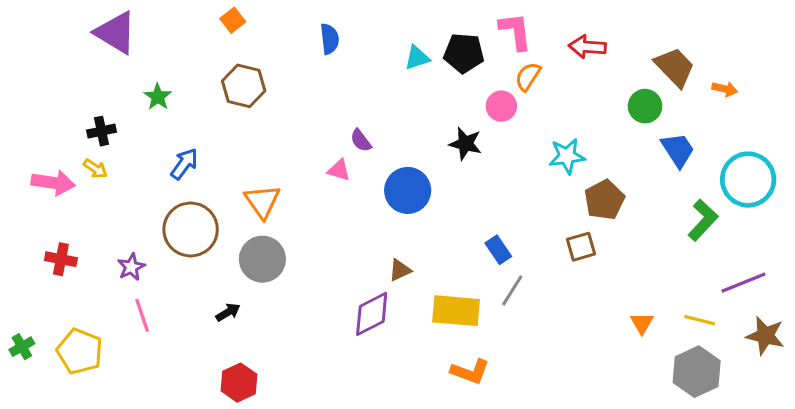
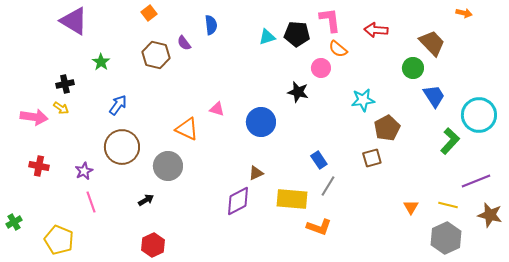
orange semicircle: (528, 76) -> (338, 49), turned -84
orange arrow: (725, 89) -> (464, 13), moved
purple semicircle: (361, 140) -> (184, 43), moved
orange triangle: (262, 201) -> (187, 129), moved, turned -30
yellow pentagon: (80, 351) -> (59, 240), moved
orange L-shape: (470, 372) -> (319, 227), moved

